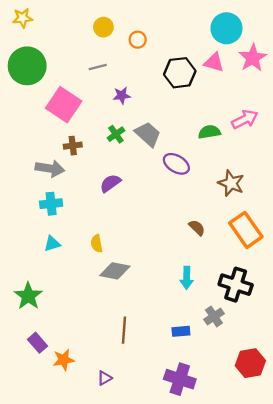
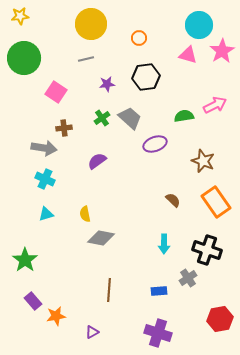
yellow circle: (103, 27) -> (91, 24), size x1.8
orange circle: (138, 40) -> (139, 38), moved
black hexagon: (180, 73) -> (146, 77), moved
pink square: (64, 105) -> (56, 92), size x0.7
purple ellipse: (176, 164) -> (155, 144), turned -50
cyan cross: (51, 204) -> (45, 179), turned 30

